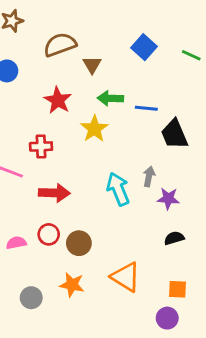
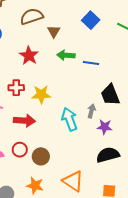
yellow star: (94, 129) -> (41, 94), moved, turned 30
black trapezoid: (174, 134) -> (110, 95), moved
black semicircle: (174, 238) -> (108, 155), size x1.6

